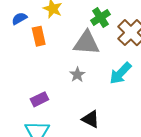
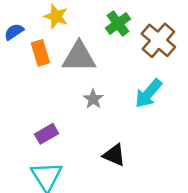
gray triangle: (86, 43) -> (79, 57), moved

